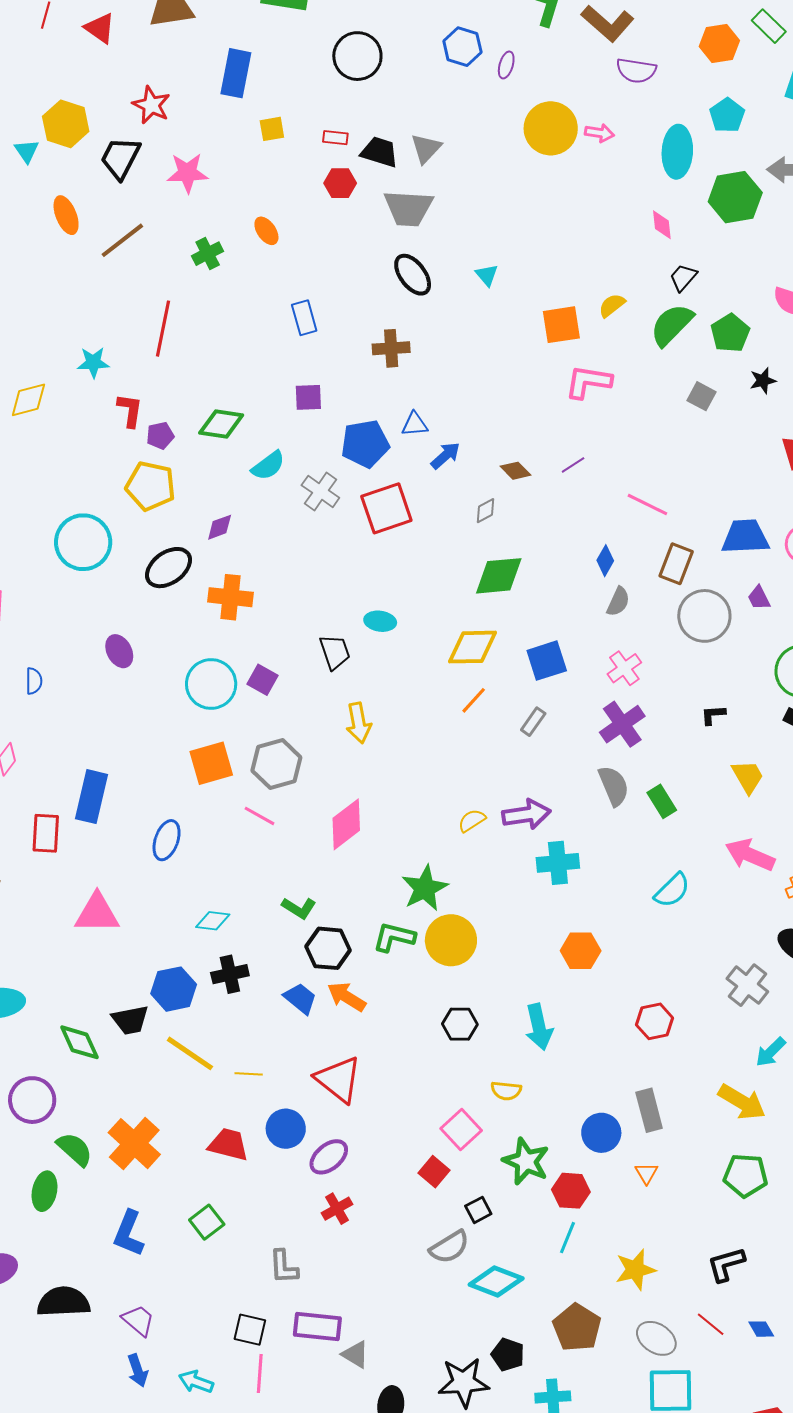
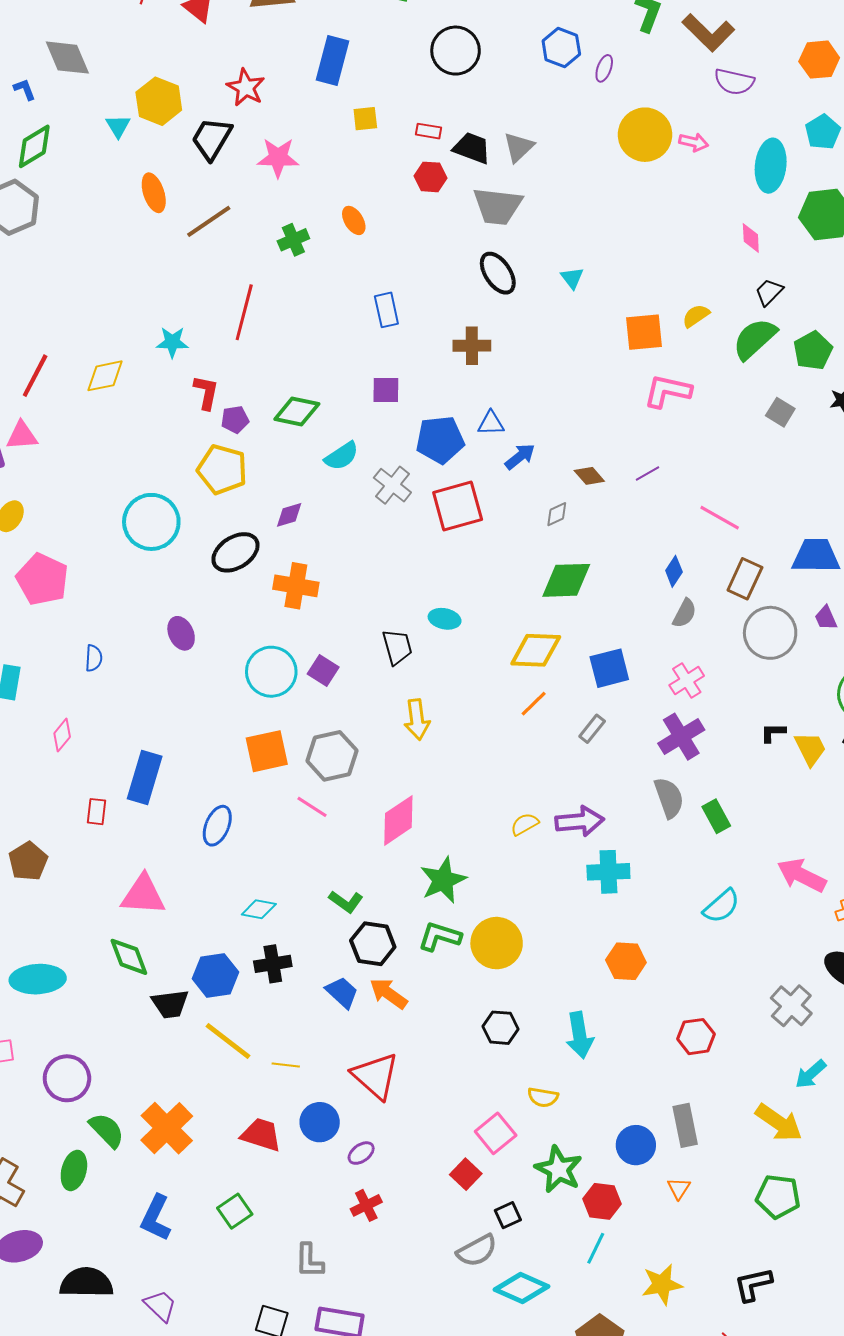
yellow trapezoid: (748, 777) -> (810, 749), moved
red rectangle: (46, 833) -> (96, 812), size x0.7
green star: (425, 888) -> (443, 880), moved
green diamond: (79, 1042) -> (129, 957), moved
purple ellipse: (329, 1157) -> (361, 1153), size x0.7

